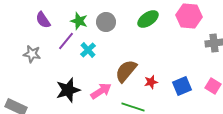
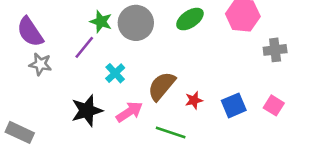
purple semicircle: (43, 20) -> (30, 32), moved, size x1.4
gray circle: (106, 22) -> (136, 23), size x1.4
cyan cross: (88, 50) -> (115, 73), moved

